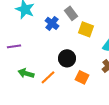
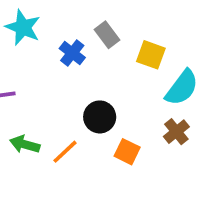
yellow square: (86, 29) -> (151, 55), moved

